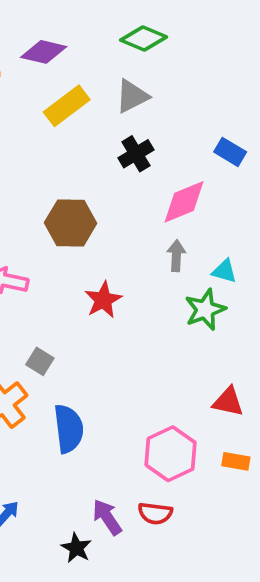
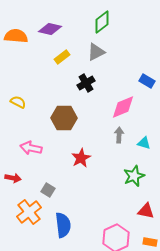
green diamond: (144, 38) -> (102, 22), turned -60
yellow rectangle: (67, 106) -> (62, 57), size x0.7
black cross: (136, 154) -> (86, 83), moved
green star: (205, 310) -> (134, 176), moved

